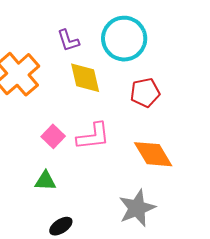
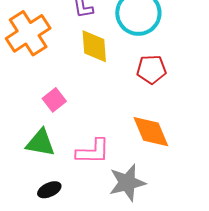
pink L-shape: (93, 136) -> (93, 152), moved
green triangle: (45, 181) -> (40, 143), size x1.4

